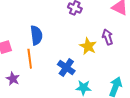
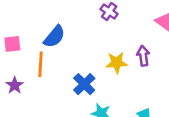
blue semicircle: (36, 35) -> (54, 37), turned 36
yellow star: (88, 46) -> (117, 63), turned 30

